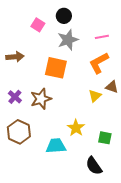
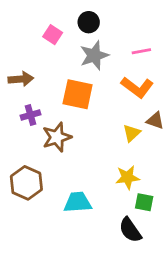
orange L-shape: (99, 63) -> (137, 87), turned -115
purple cross: (15, 97) -> (30, 115), moved, turned 32
yellow star: (76, 128) -> (127, 177), moved, turned 30
green square: (105, 138) -> (144, 202), moved

